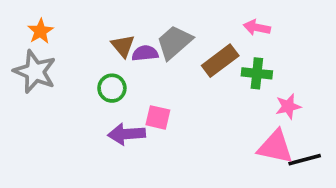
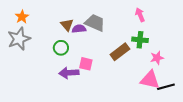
pink arrow: (257, 28) -> (140, 15), turned 56
gray trapezoid: (174, 42) -> (95, 23), turned 65
brown rectangle: (220, 61) -> (120, 52), moved
gray star: (35, 72) -> (19, 39), turned 30

